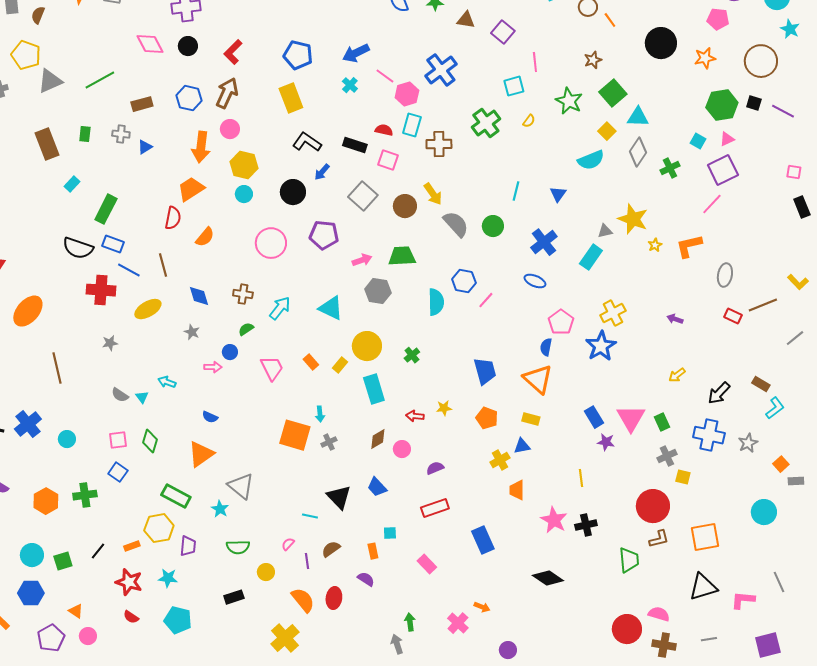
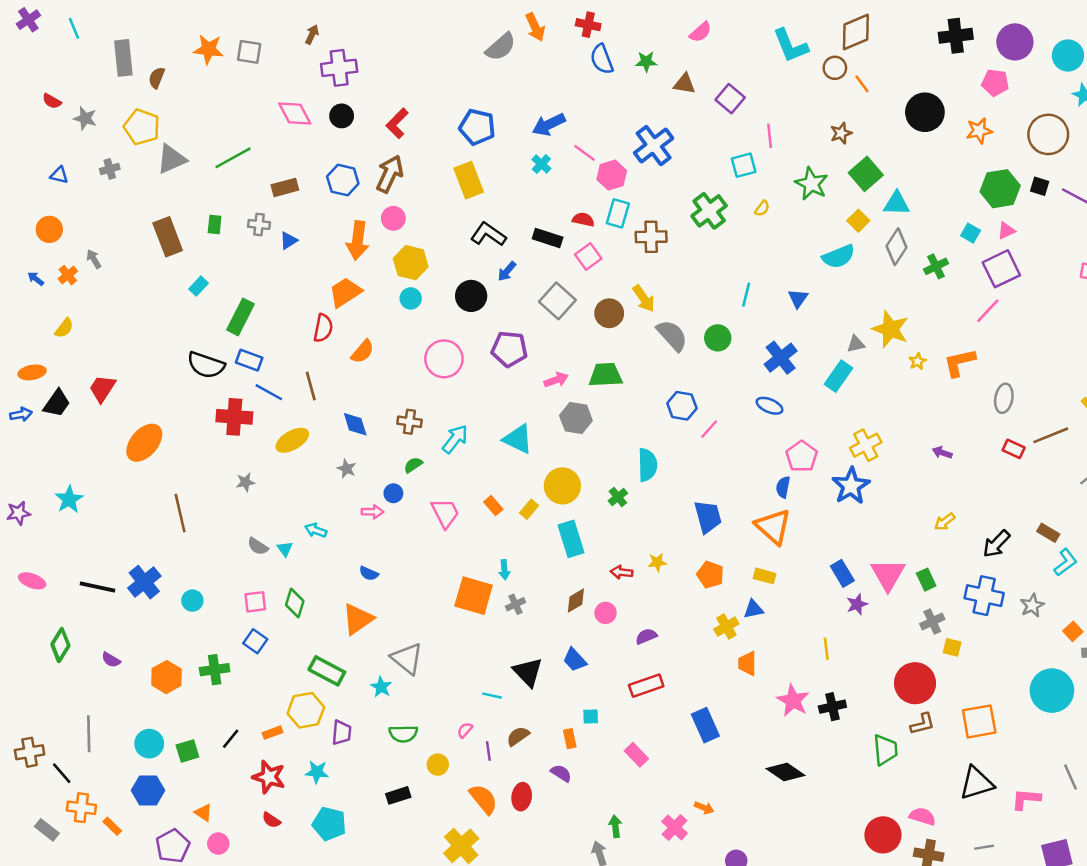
pink square: (388, 160) -> (588, 257), turned 35
cyan semicircle: (436, 302) -> (647, 465), moved
purple star: (606, 442) -> (857, 604), turned -30
cyan circle: (764, 512) -> (1052, 691), size x1.4

